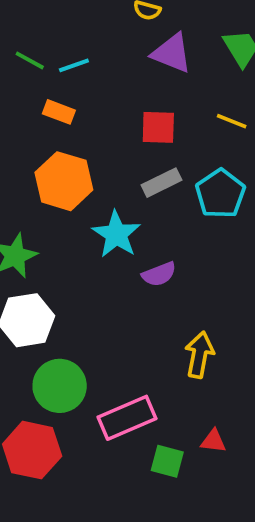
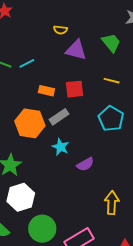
orange rectangle: (59, 112) -> (46, 91), moved
gray rectangle: (161, 183) -> (59, 117), moved
cyan star: (116, 234) -> (61, 147), size x0.7

